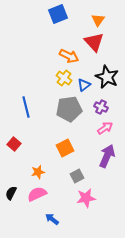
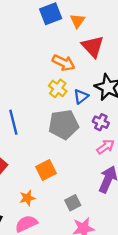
orange triangle: (98, 20) -> (78, 21), moved
orange square: (65, 148) -> (46, 170), moved

